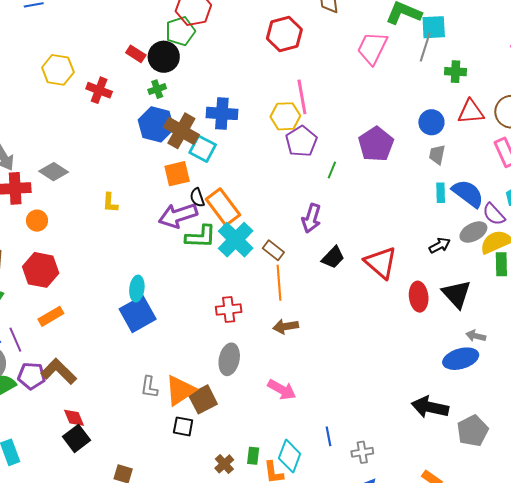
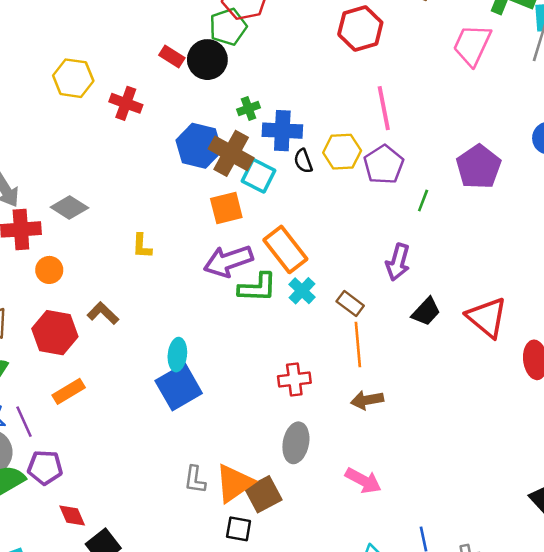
green cross: (157, 89) -> (249, 109), moved
yellow hexagon: (285, 116) -> (342, 152), moved
black semicircle: (197, 197) -> (303, 161), moved
cyan cross: (236, 240) -> (302, 291), size x0.6
brown L-shape: (59, 371) -> (103, 313), moved, size x0.7
red diamond: (74, 418) -> (72, 515), moved

